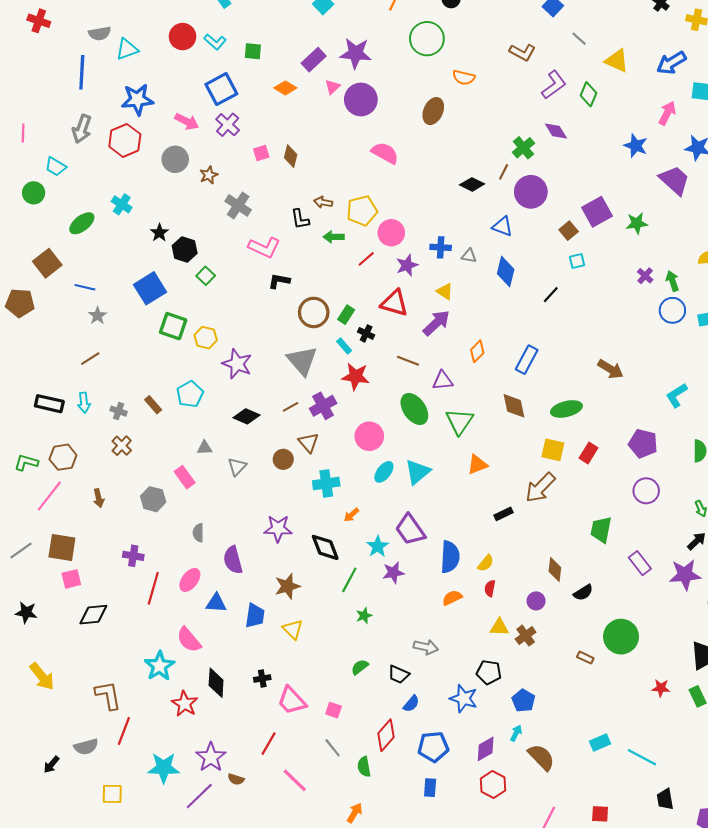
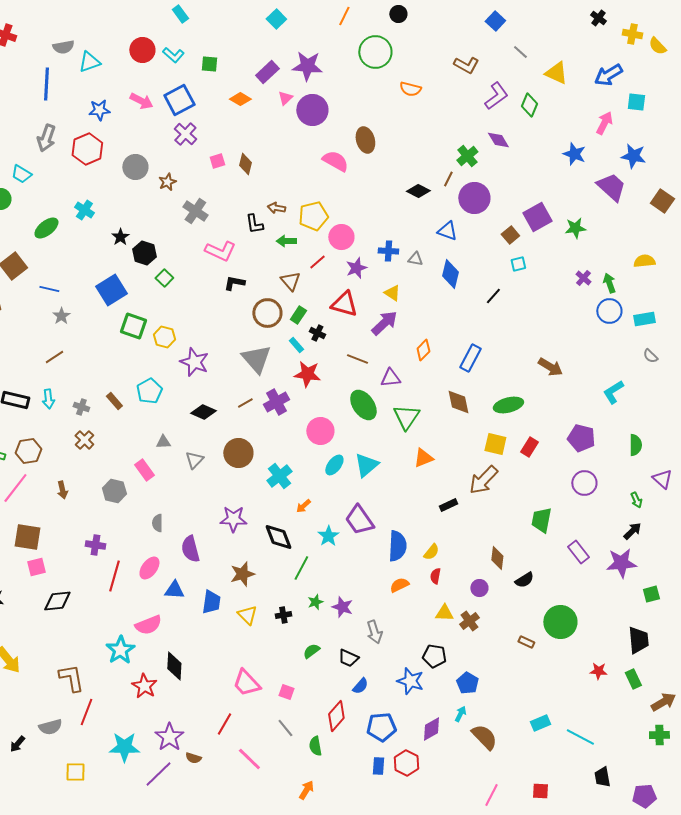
blue star: (137, 99) -> (99, 110), size x0.7
brown ellipse: (433, 111) -> (365, 140), moved, turned -40
pink arrow: (187, 122) -> (141, 101), moved
brown triangle: (308, 443) -> (290, 281), moved
brown circle: (283, 459) -> (238, 453), size x1.5
cyan cross: (326, 483) -> (279, 476), turned -30
purple star: (393, 573) -> (342, 607), moved, turned 30
pink semicircle: (189, 640) -> (148, 625), turned -72
gray arrow: (426, 647) -> (374, 632), turned 60
black cross: (262, 679) -> (283, 615), moved
red hexagon: (493, 784) -> (406, 763), moved

